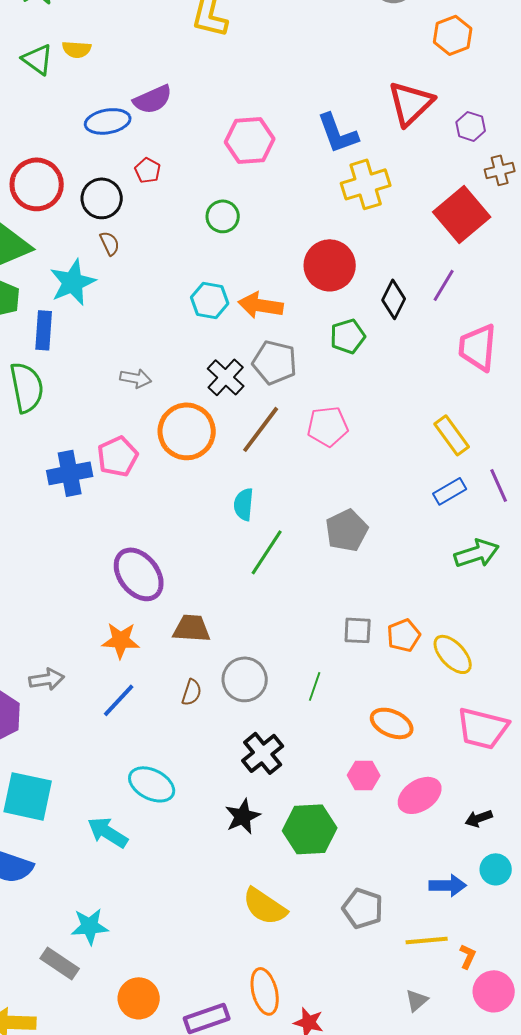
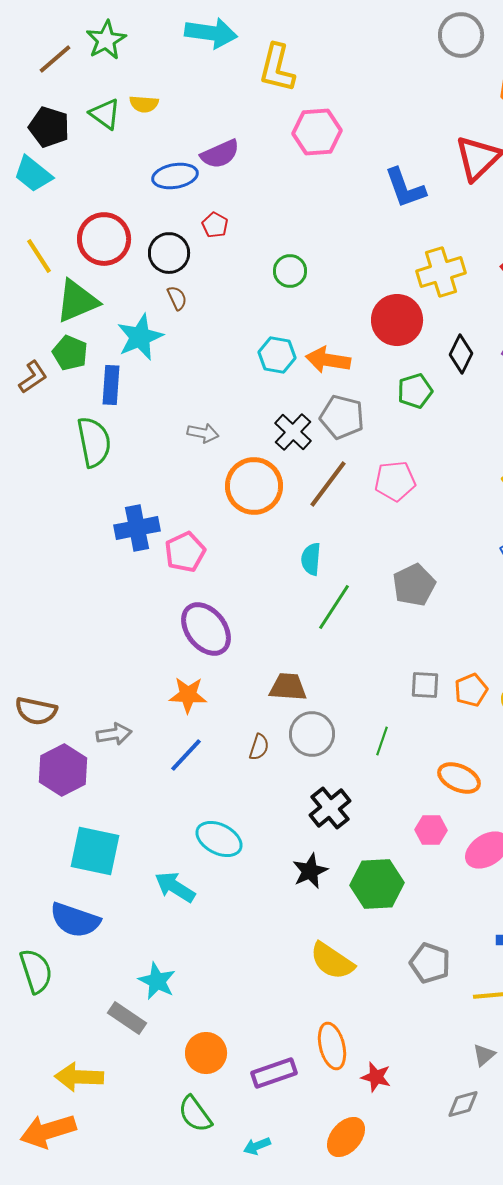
pink hexagon: (250, 140) -> (317, 132), moved
yellow cross: (366, 184) -> (441, 272), moved
pink pentagon: (118, 456) -> (185, 552), moved
brown trapezoid: (192, 628) -> (288, 687), moved
cyan star: (90, 926) -> (157, 981), turned 30

